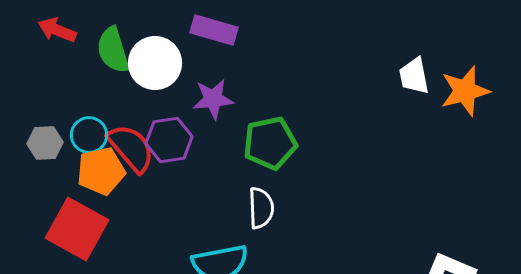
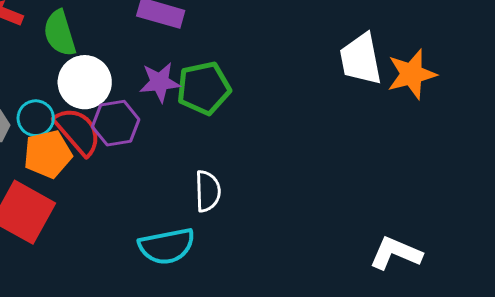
white circle: (155, 63) -> (85, 82), moved
white trapezoid: (414, 76) -> (361, 59), size x1.4
green pentagon: (270, 143) -> (204, 88), moved

